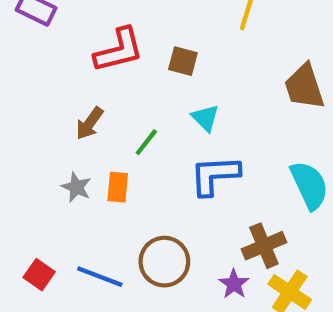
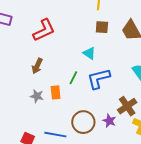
brown square: (183, 61) -> (102, 27), moved
green line: (146, 142) -> (73, 78), moved
purple star: (234, 284) -> (109, 121), moved

